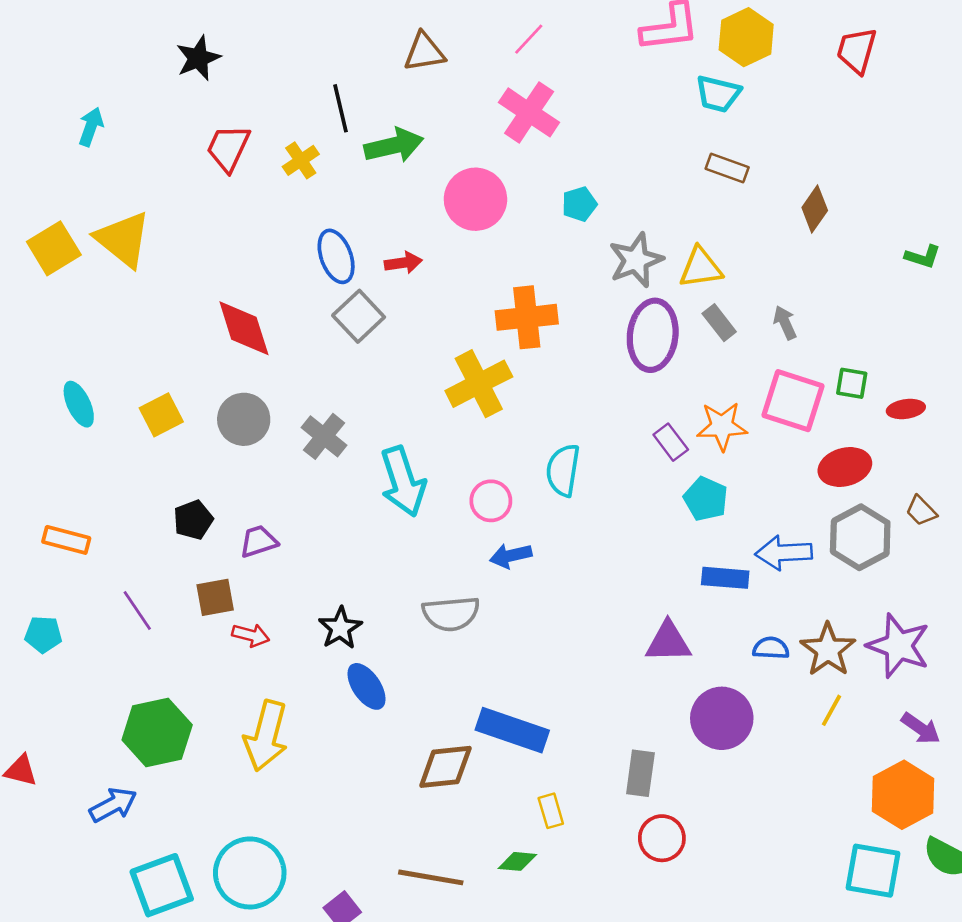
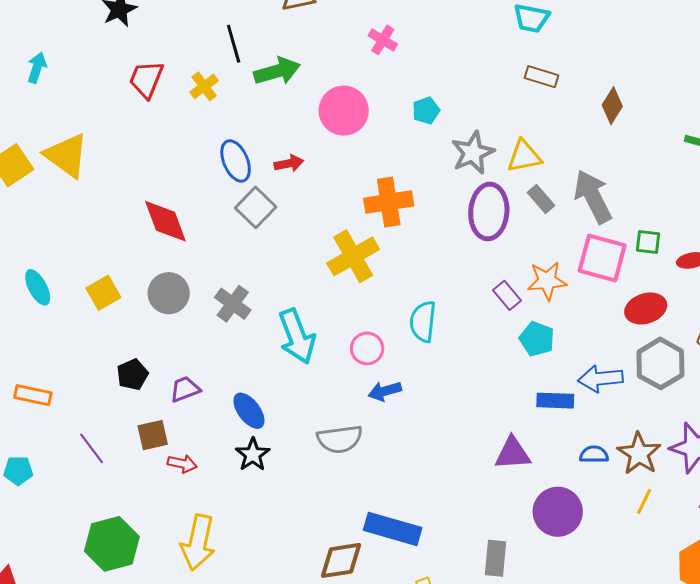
pink cross: (529, 112) -> (383, 40), size x0.6
gray arrow: (785, 323) -> (593, 197), size x2.0
blue ellipse: (366, 686) -> (249, 411), moved

